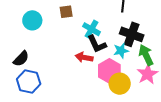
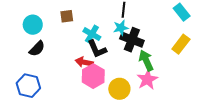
cyan star: (121, 51) -> (121, 28), moved
black semicircle: (21, 59) -> (37, 49), moved
pink hexagon: (109, 71) -> (93, 76), moved

